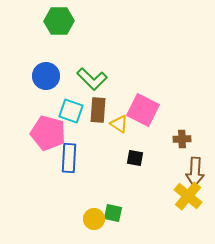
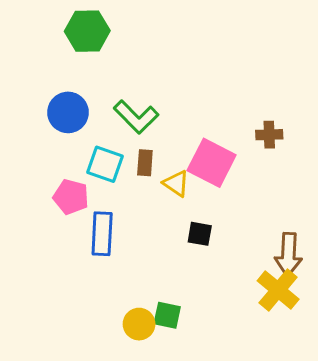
brown rectangle: (98, 110) -> (145, 163), size x0.7
pink pentagon: (48, 133) -> (71, 197), size x0.7
brown cross: (182, 139) -> (269, 135), moved

